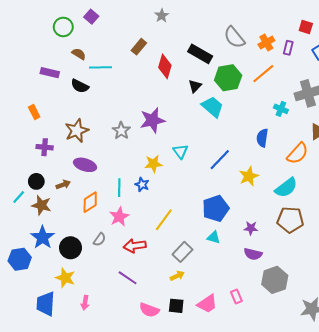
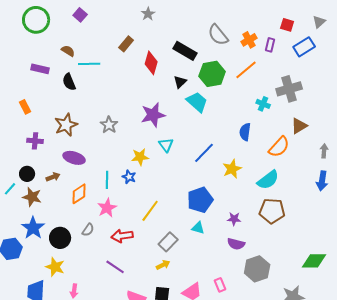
green circle: (63, 27) -> (36, 20), moved, size x1.4
black semicircle: (80, 86) -> (69, 82), turned 42
purple star: (152, 120) -> (153, 115), moved

